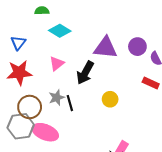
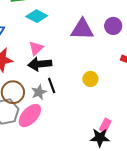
black arrow: (85, 73) -> (40, 64), moved, turned 60
gray star: (57, 98) -> (39, 92), moved
pink ellipse: (45, 132) -> (30, 116), turned -65

